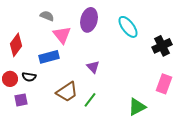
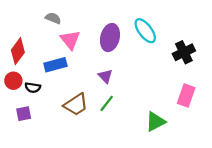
purple ellipse: (89, 20) -> (110, 38), moved
red circle: (10, 79) -> (13, 81), moved
green line: (90, 100) -> (107, 103), moved

